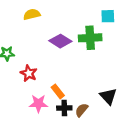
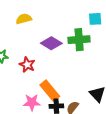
red star: (29, 73) -> (27, 65), moved
orange rectangle: (58, 91) -> (50, 91), size x1.5

